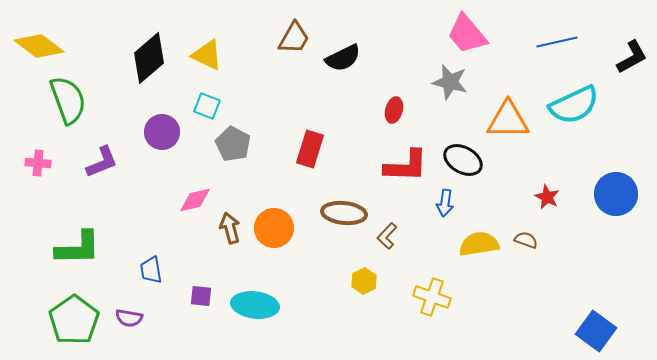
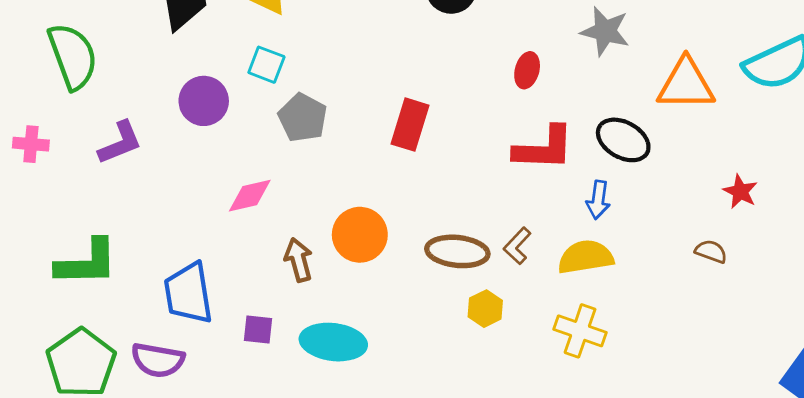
brown ellipse: (344, 213) -> (457, 251), moved
brown arrow: (230, 228) -> (298, 260), moved
yellow semicircle: (479, 244) -> (586, 257), moved
blue trapezoid: (151, 270) -> (188, 293), size x1.6
purple semicircle: (129, 318) -> (158, 360), size x1.4

